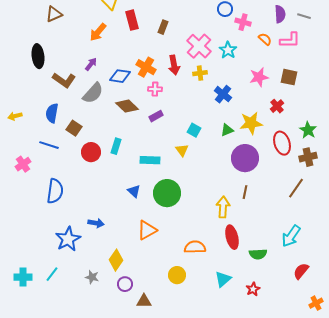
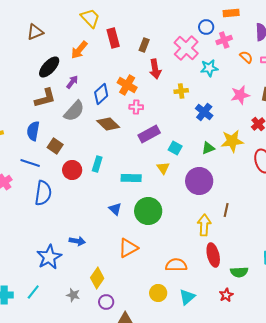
pink cross: (243, 22) -> (224, 40), turned -35
pink cross: (199, 46) -> (186, 48), moved
cyan star: (228, 50) -> (209, 68), turned 30
black ellipse: (38, 56) -> (49, 67), moved, turned 50
red arrow: (174, 65) -> (155, 69), moved
blue diamond: (120, 76) -> (101, 94), turned -50
brown L-shape: (64, 80) -> (45, 98), turned -50
purple rectangle: (156, 116) -> (149, 134), moved, size x1.5
purple circle: (245, 158) -> (199, 181), moved
blue semicircle: (55, 191) -> (43, 193), moved
cyan triangle: (223, 279) -> (187, 297), moved
red star: (253, 289) -> (226, 295), moved

